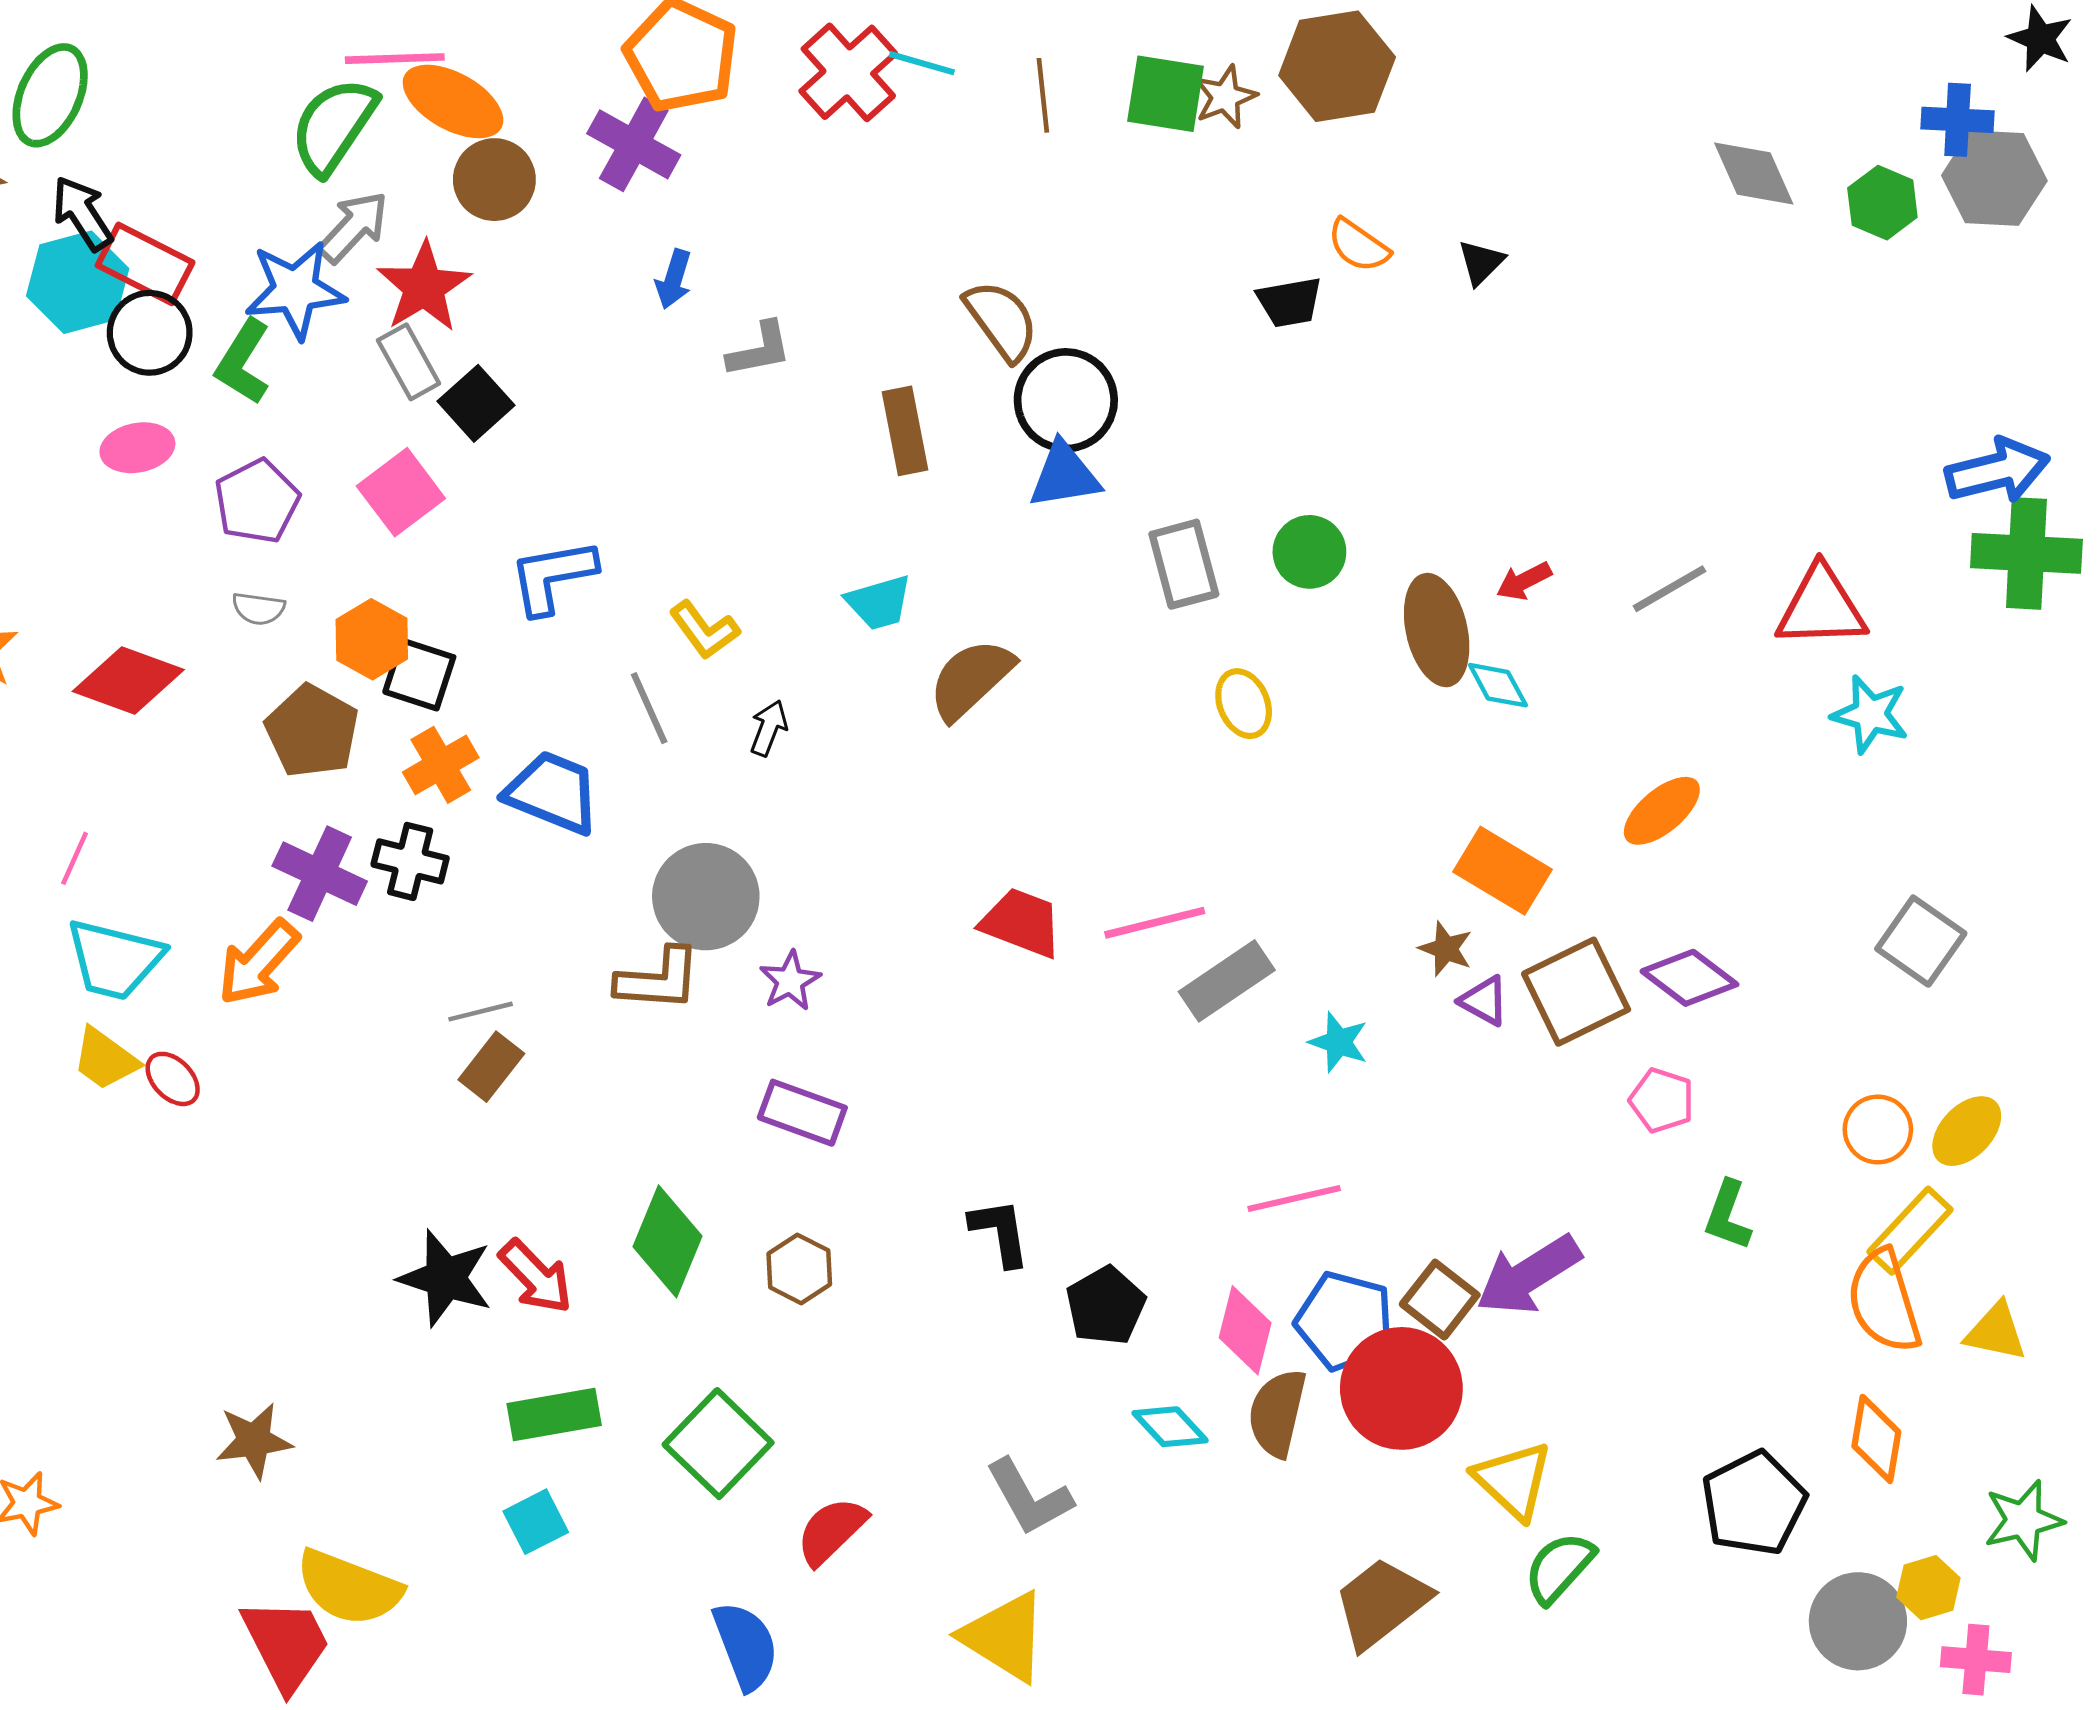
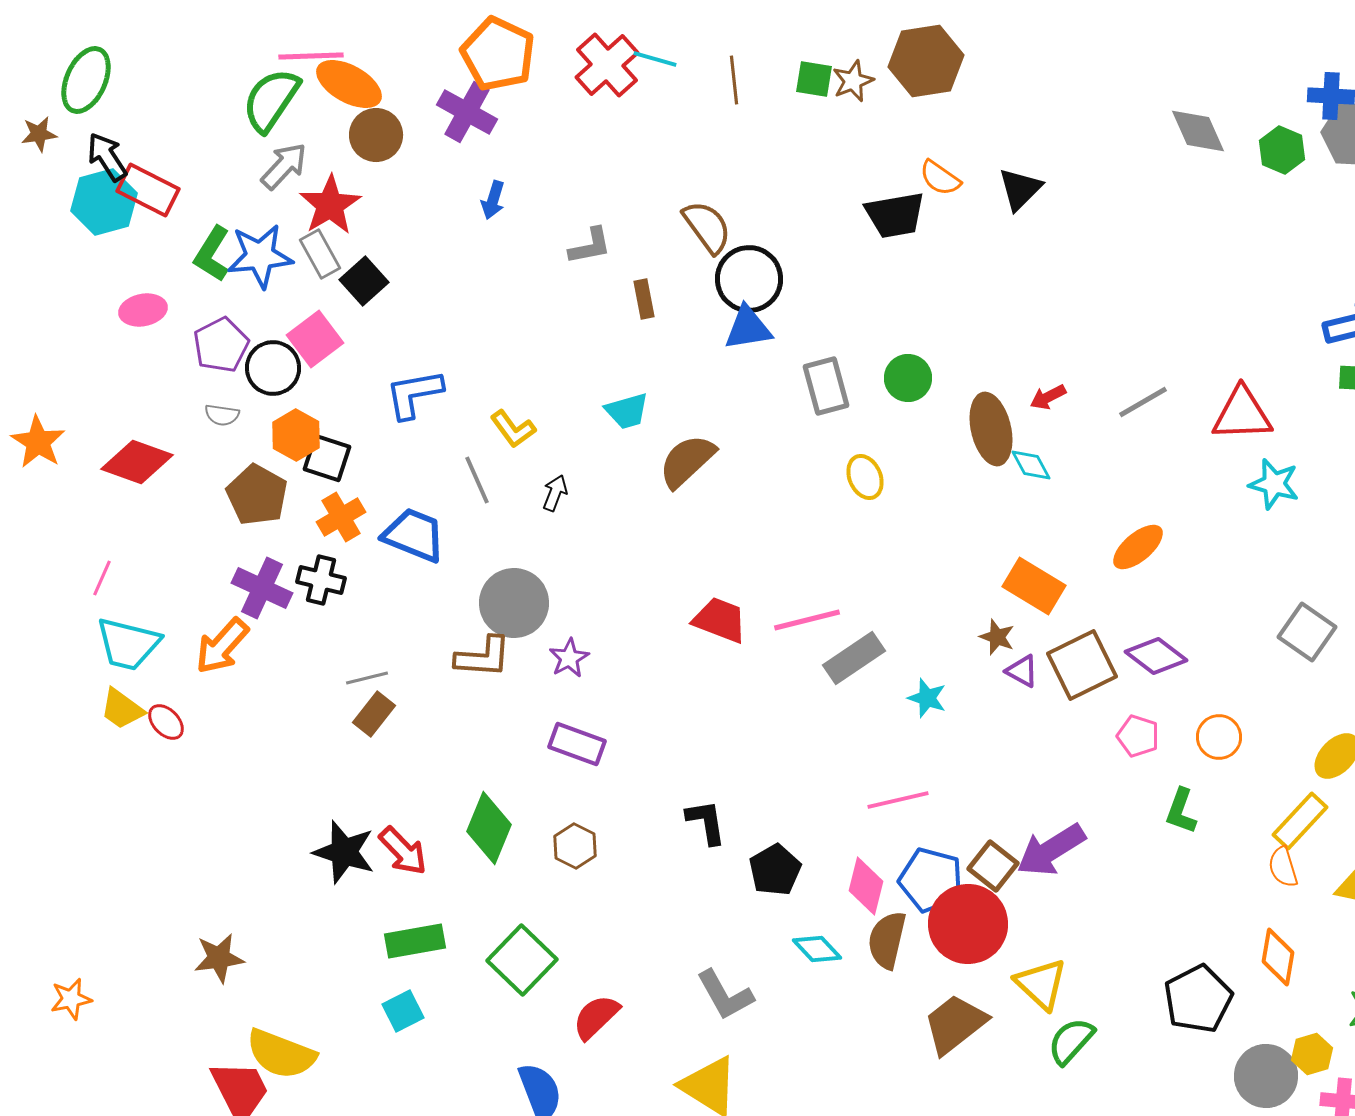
green square: (1165, 94) -> (814, 79), size x0.7
black triangle: (1481, 262) -> (1020, 189), size x1.4
blue star: (295, 290) -> (260, 256), moved
black trapezoid: (1290, 302) -> (895, 215), size x1.4
black circle: (150, 333) -> (273, 368), moved
gray L-shape: (759, 350) -> (590, 246), moved
brown rectangle: (905, 431) -> (644, 299), size x0.7
orange circle: (1878, 1130) -> (1219, 737), moved
orange semicircle: (1884, 1301) -> (1283, 867), size x0.6
brown trapezoid: (1381, 1603) -> (955, 1024), moved

